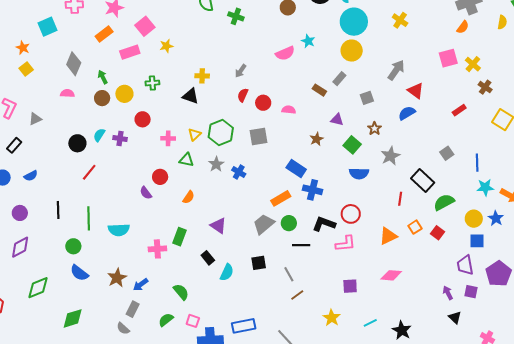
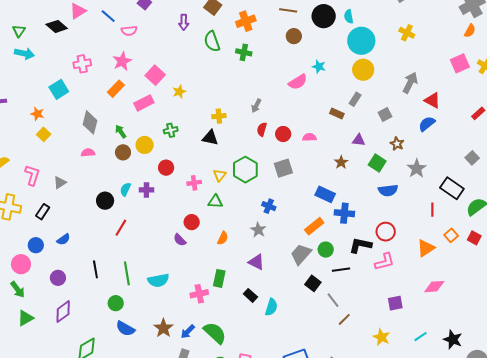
gray star: (216, 164) -> (258, 230), moved
black square: (259, 263) -> (313, 283), moved, turned -35
green semicircle: (181, 292) -> (215, 333), moved, size x1.4

